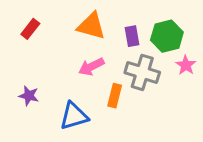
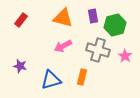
purple rectangle: (132, 36) -> (93, 16), moved
pink star: (186, 65) -> (125, 56), moved
orange rectangle: (115, 96) -> (82, 77), moved

